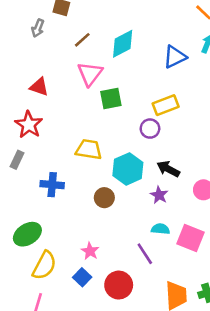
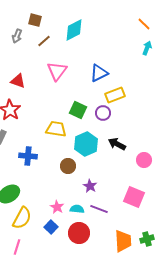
brown line: (82, 40) -> (44, 41), moved
cyan diamond: (123, 44) -> (74, 30), moved
blue triangle: (175, 57) -> (99, 73), moved
green square: (111, 99) -> (78, 110), moved, turned 36
purple star: (159, 195) -> (90, 186), moved
cyan semicircle: (160, 229) -> (77, 209), moved
purple line: (145, 254) -> (99, 209), turned -36

